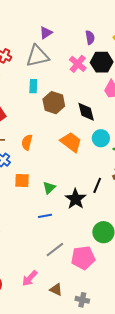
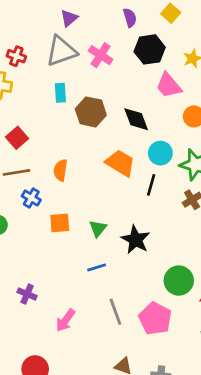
pink cross: (78, 64) -> (101, 55), moved
black line: (97, 185) -> (151, 185), moved
gray line: (55, 250) -> (115, 312), turned -66
pink pentagon: (83, 258) -> (155, 319), turned -30
pink arrow: (30, 278) -> (65, 320), moved

